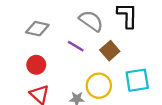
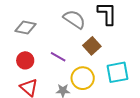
purple line: (76, 46) -> (58, 57), moved

